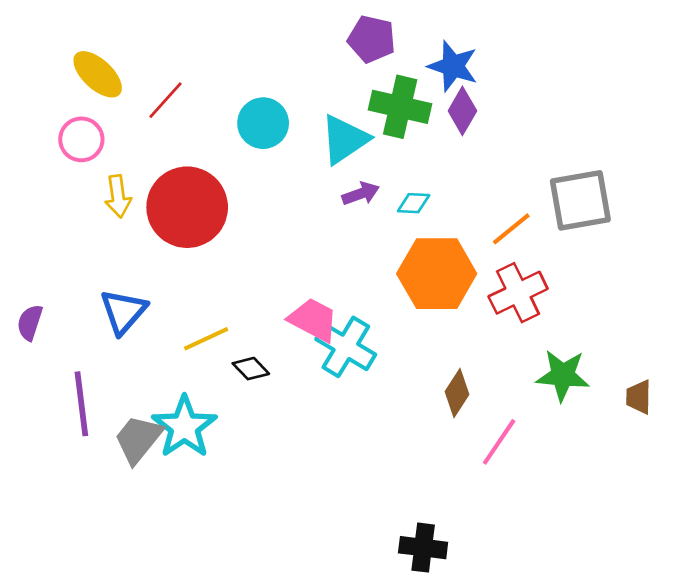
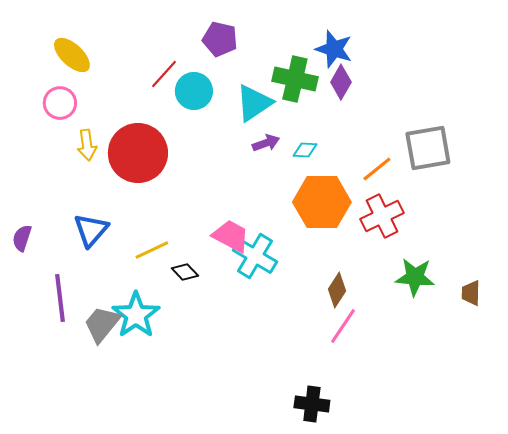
purple pentagon: (372, 39) -> (220, 39), moved
red line: (165, 100) -> (164, 74), moved
pink line: (499, 442) -> (343, 326), moved

